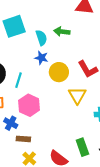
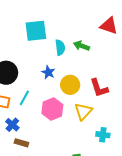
blue star: (41, 58) -> (48, 72), moved
cyan line: (19, 80) -> (24, 98), moved
pink hexagon: (29, 105) -> (52, 109), moved

